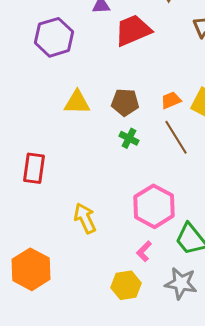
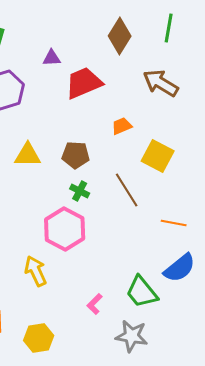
orange trapezoid: (171, 100) -> (122, 126), moved
pink hexagon: (154, 206) -> (65, 229), moved
yellow hexagon: (126, 285) -> (39, 338), moved

